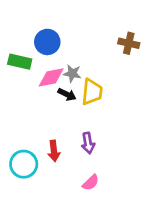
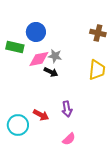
yellow trapezoid: (92, 92) -> (97, 70), moved
red arrow: (54, 151) -> (41, 115), turned -56

